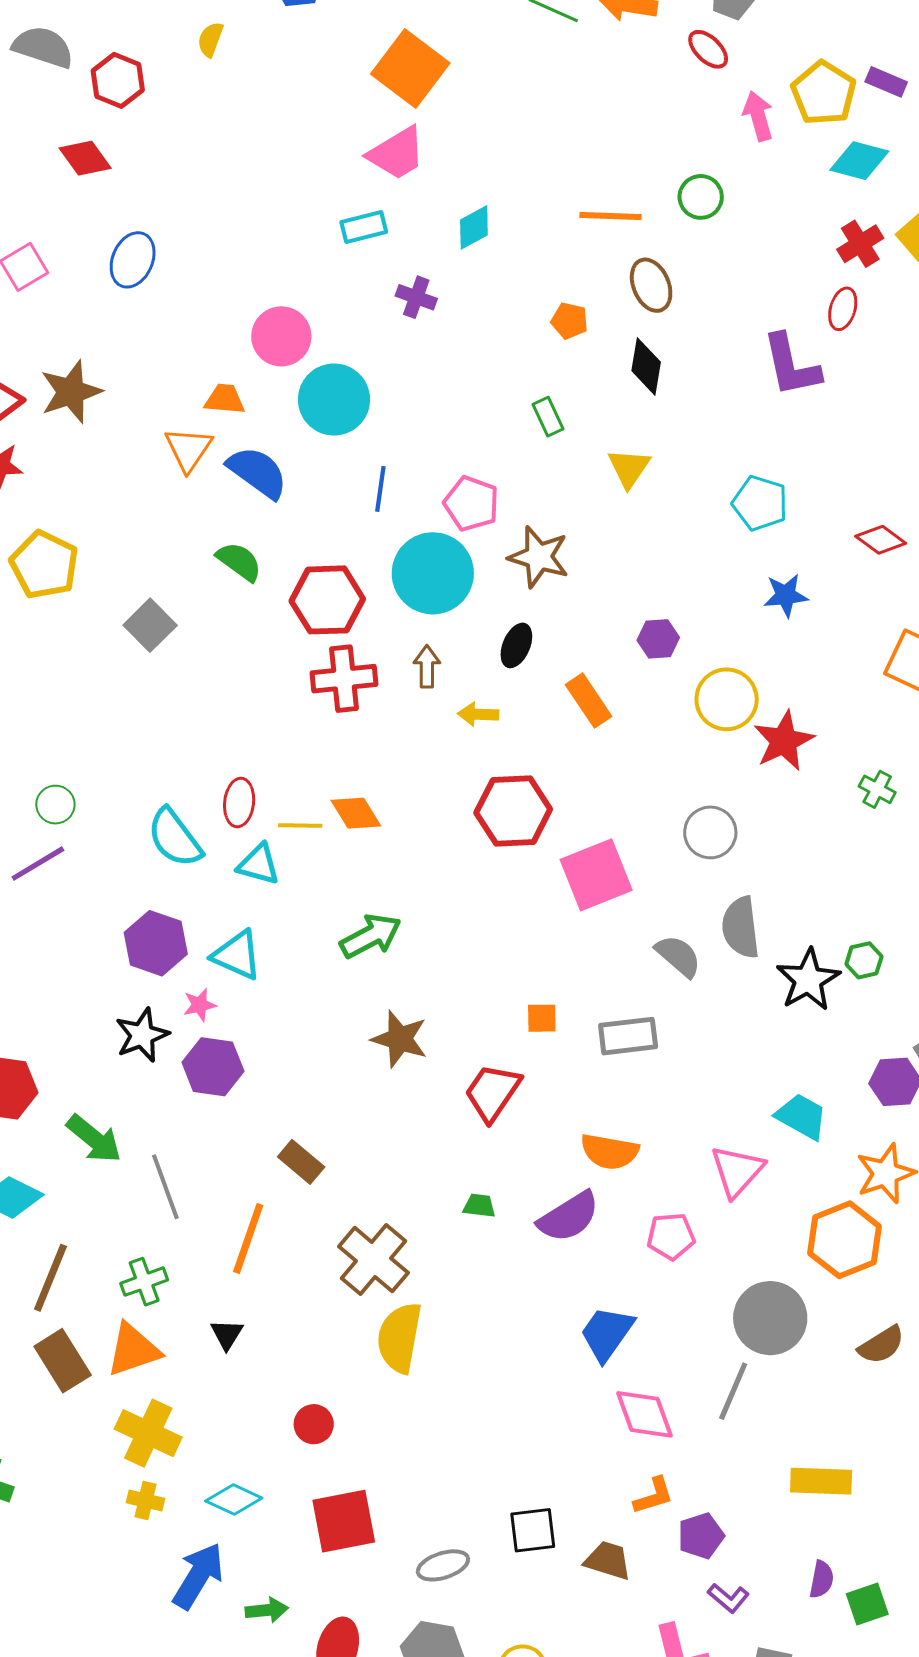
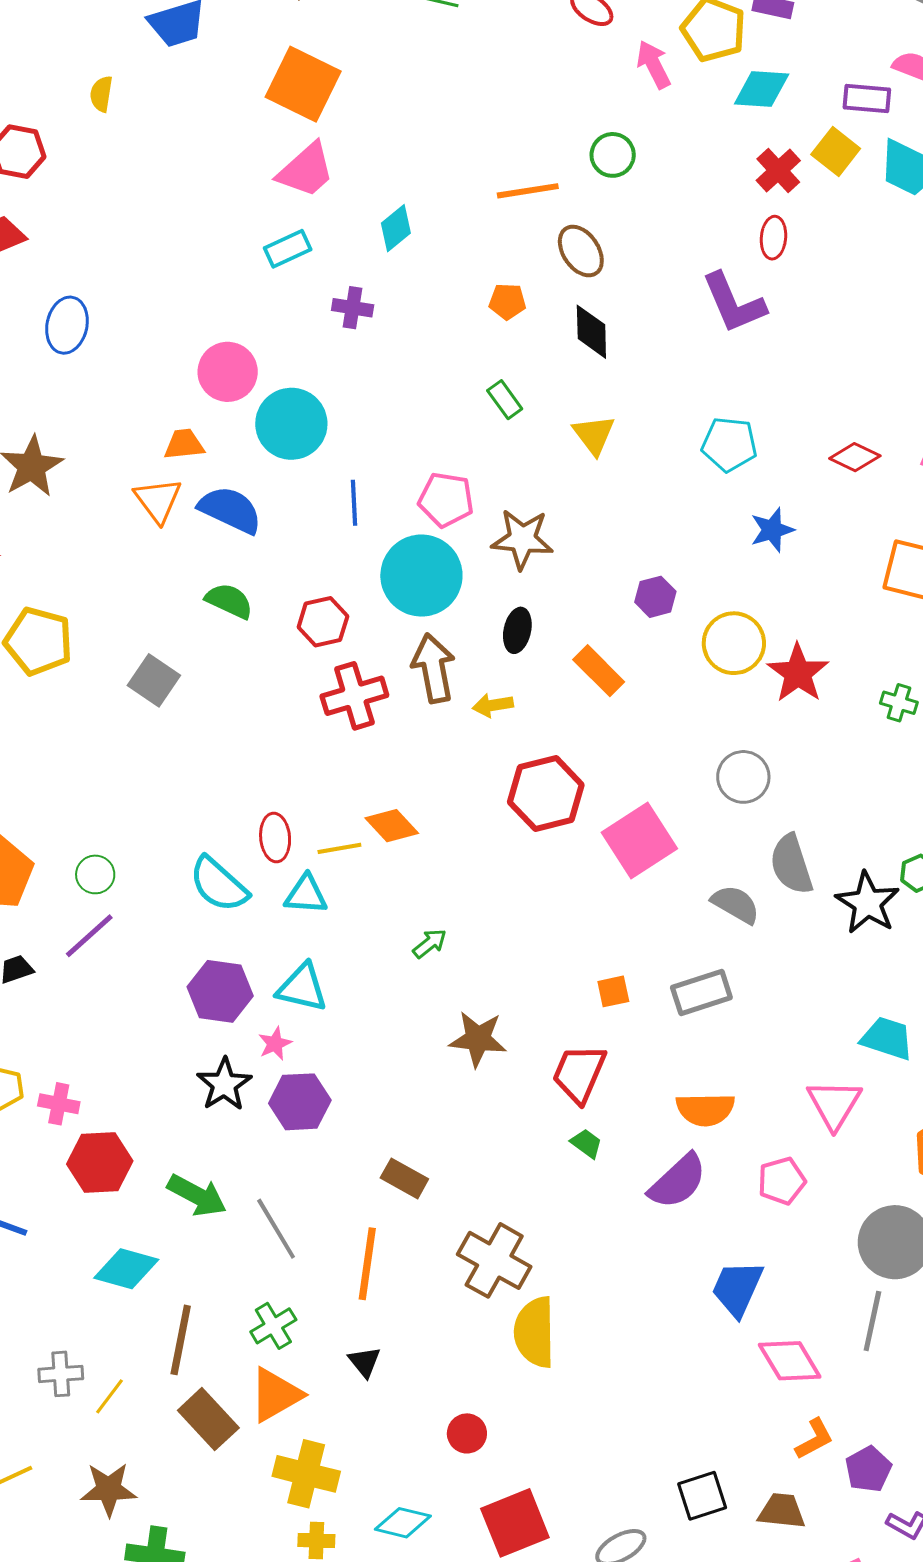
red hexagon: (327, 600) -> (323, 622), size x0.7
brown arrow: (427, 667) -> (434, 668), size x1.6
green arrow: (371, 936) -> (430, 943), size x0.6
green trapezoid: (479, 1206) -> (586, 1143), moved, turned 40

